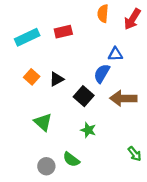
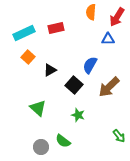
blue triangle: (115, 54) -> (108, 39), moved
orange square: (32, 77) -> (28, 57), moved
brown arrow: (123, 98) -> (109, 87), turned -45

